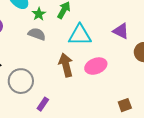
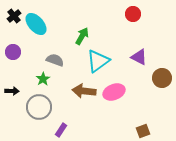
green star: (39, 14) -> (43, 79), moved
cyan triangle: (80, 35) -> (98, 61), turned -35
brown arrow: (66, 65) -> (84, 91), turned -70

